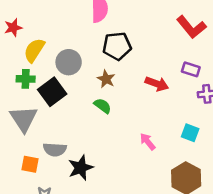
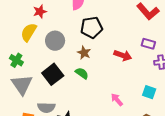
red star: (13, 28) -> (40, 11), moved
green cross: (26, 79) -> (16, 60), moved, turned 32
black square: (52, 92) -> (53, 74), moved

